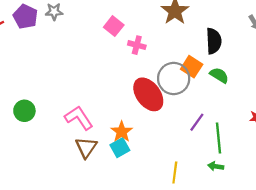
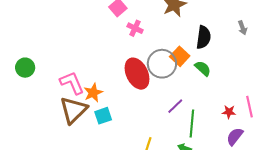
orange star: (122, 132) -> (93, 93), moved
brown triangle: (86, 147) -> (74, 110), size x1.4

